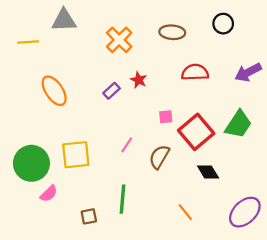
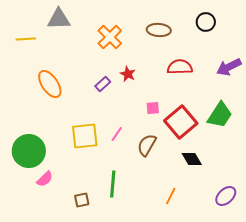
yellow square: (76, 155) -> (85, 136), moved
orange line: (185, 212) -> (171, 196), turned 66
purple ellipse: (245, 212) -> (226, 196), size x0.7

